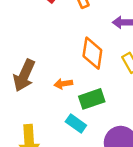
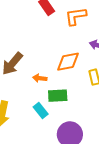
orange diamond: (92, 53) -> (68, 62), turned 55

